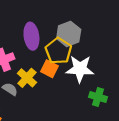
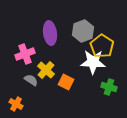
yellow pentagon: (58, 51) -> (102, 46), moved
orange square: (49, 69) -> (66, 82), moved

